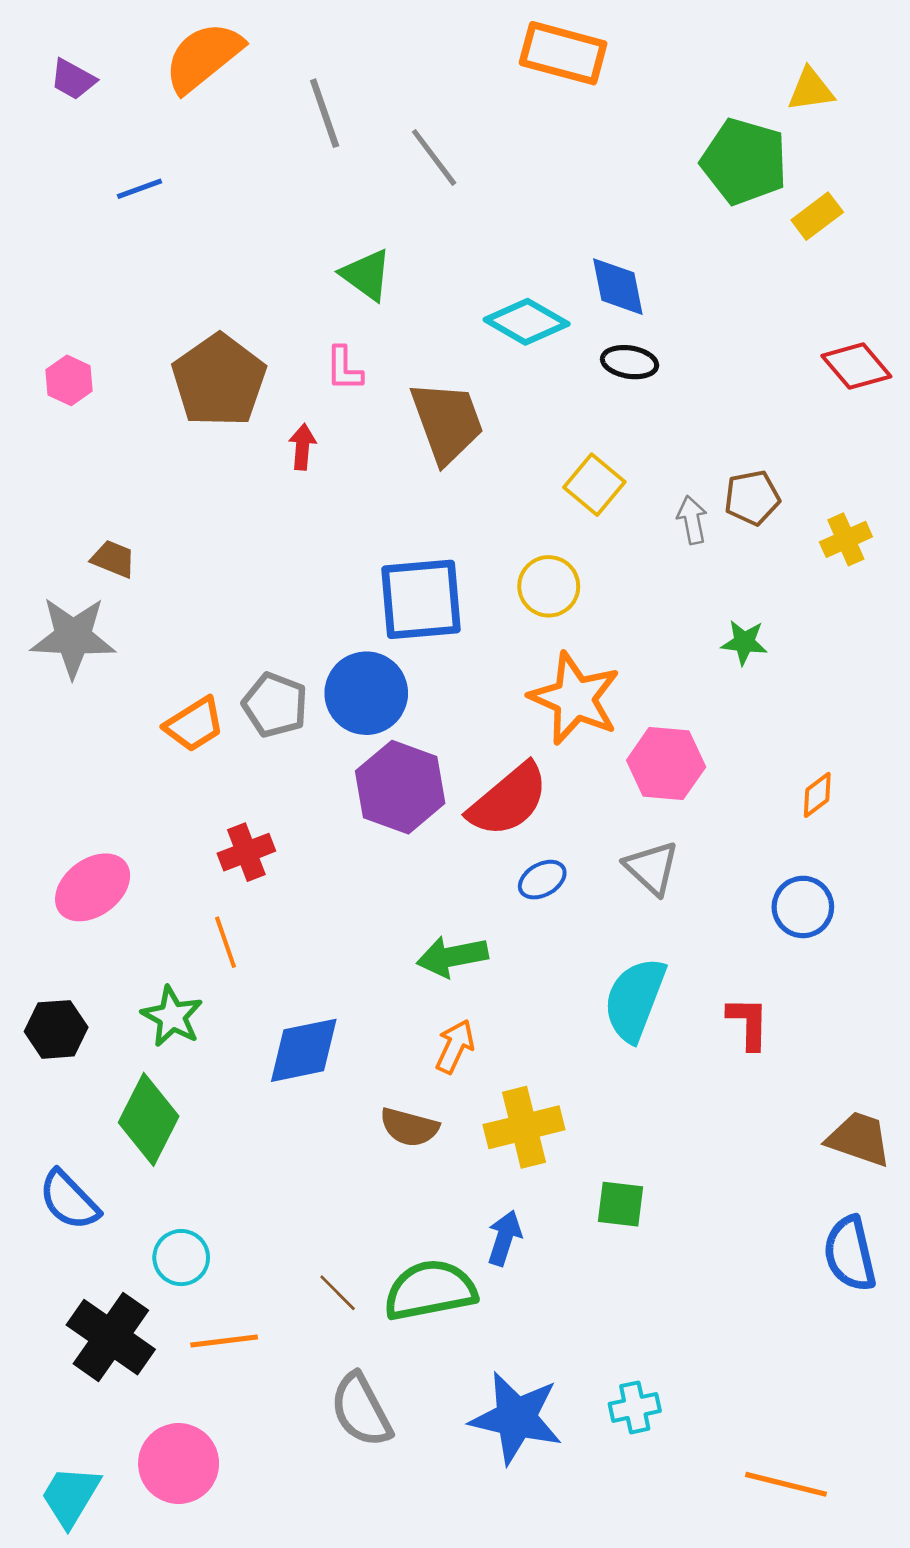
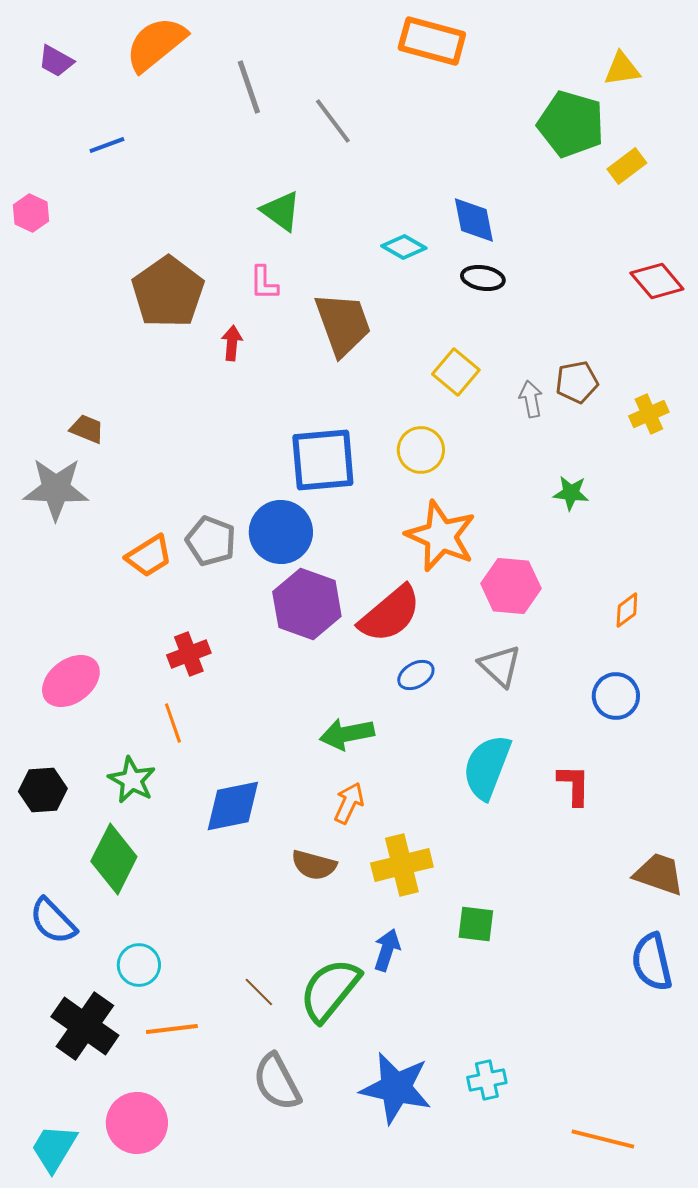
cyan diamond: (527, 322) -> (404, 247), size x0.7
pink hexagon: (69, 380) -> (31, 213), moved
green semicircle: (430, 1290) -> (330, 990), turned -40

